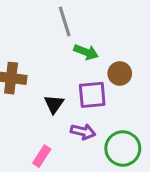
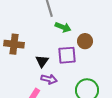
purple arrow: (83, 132) -> (49, 79), moved

